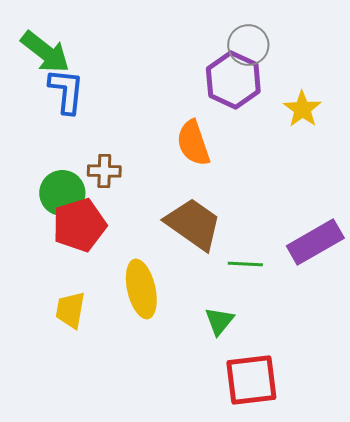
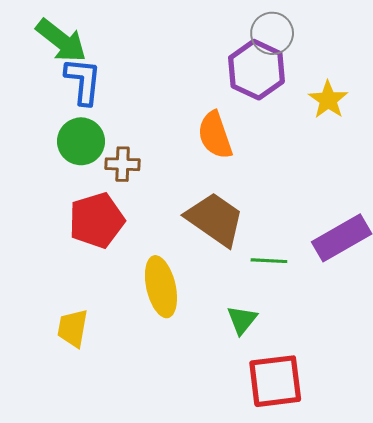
green circle: (62, 193) -> (81, 141), moved
yellow trapezoid: (70, 310) -> (73, 328), moved

